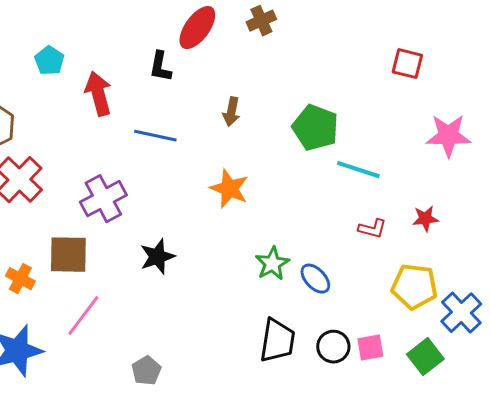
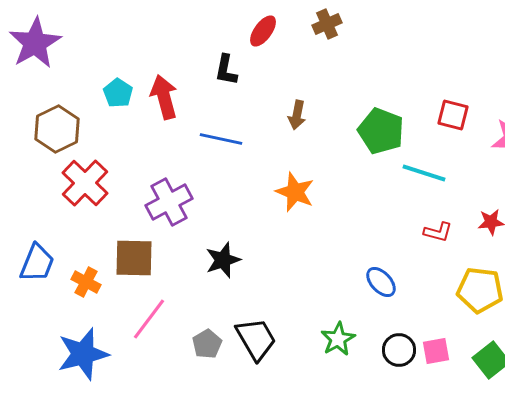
red ellipse: (197, 28) -> (263, 31), size x0.7
cyan pentagon: (49, 61) -> (118, 93), moved
red square: (407, 64) -> (453, 115), moved
green star: (272, 264) -> (338, 339), moved
black trapezoid: (277, 341) -> (256, 339), moved, turned -39
gray pentagon: (146, 371) -> (207, 344), moved

